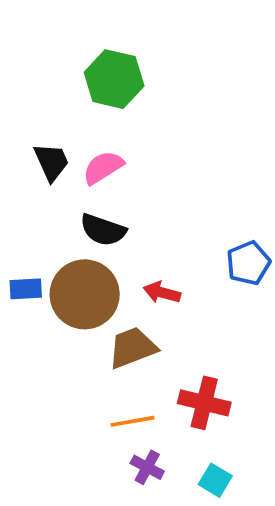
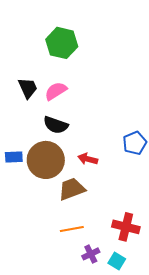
red cross: (204, 403) -> (126, 227), moved
purple cross: (147, 467) -> (91, 254), moved, turned 36

